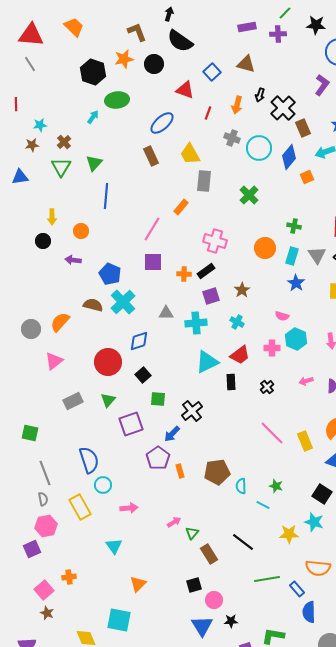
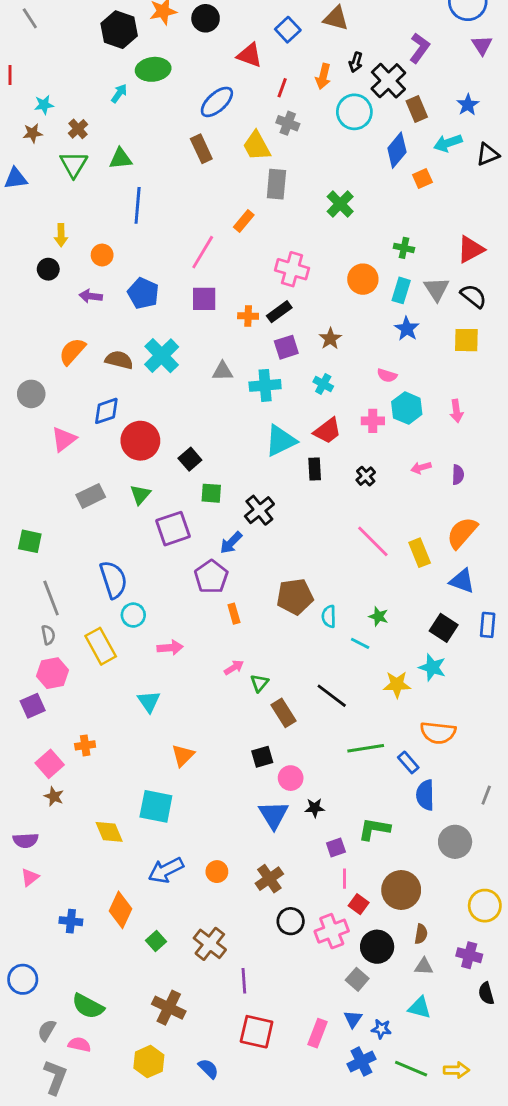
purple L-shape: (322, 85) -> (420, 48), moved
gray cross: (232, 138) -> (288, 123), moved
cyan circle: (259, 148) -> (354, 112), moved
green triangle: (94, 163) -> (121, 159), turned 42
blue pentagon: (110, 274) -> (143, 293), moved
orange semicircle: (60, 322) -> (72, 351), moved
blue diamond: (139, 341) -> (106, 411), moved
orange rectangle: (180, 471) -> (234, 614), moved

